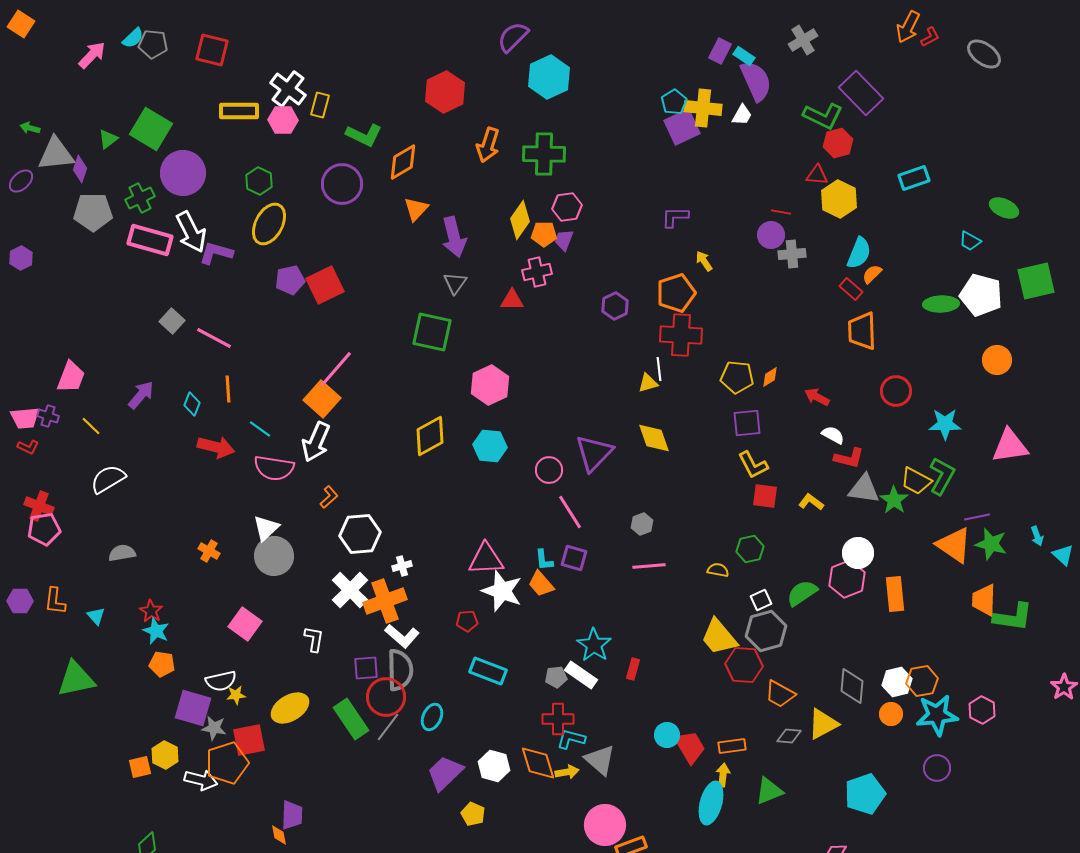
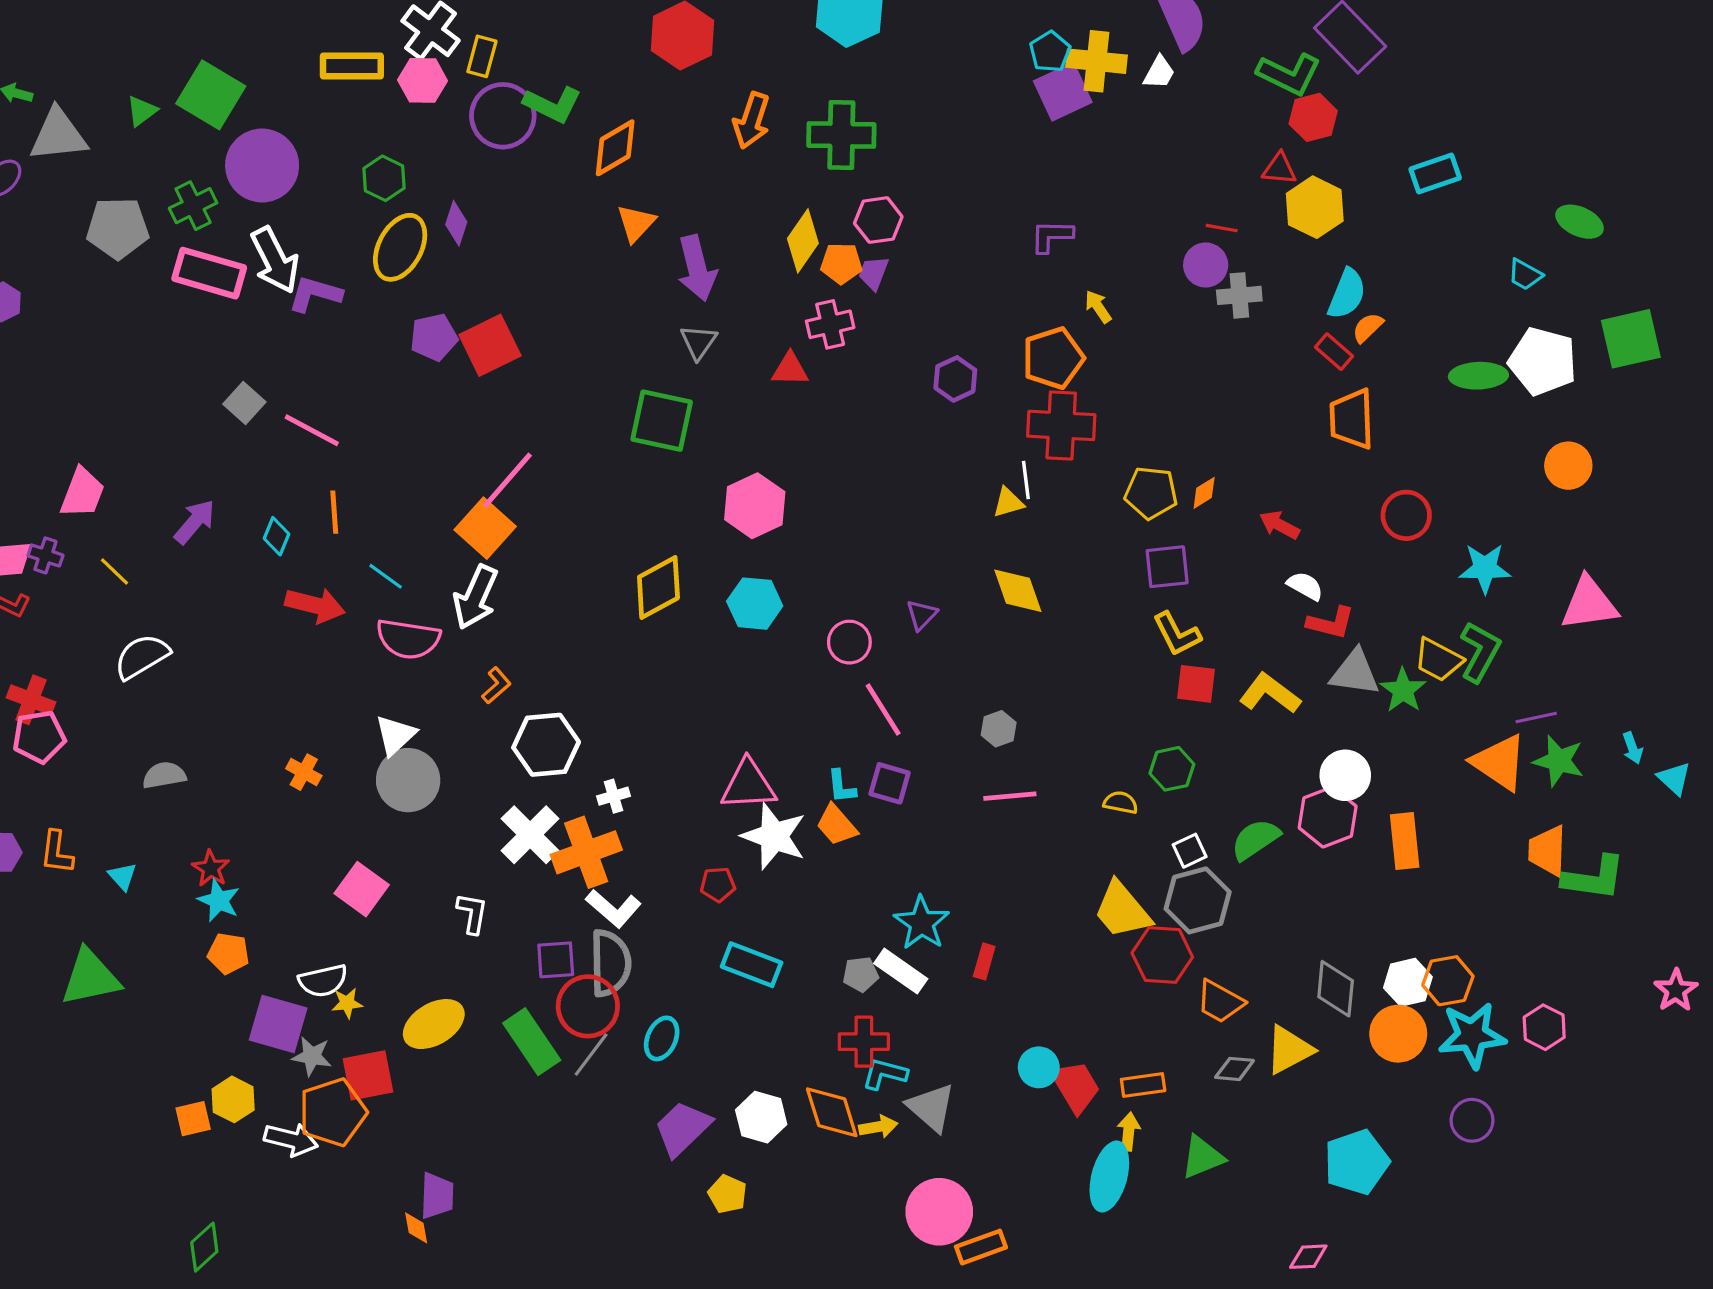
purple diamond: (80, 169) -> (456, 223), moved
purple circle: (342, 184) -> (503, 116), moved
purple triangle: (594, 453) -> (922, 615), size x0.5
yellow L-shape: (811, 502) -> (1270, 693), size x1.5
orange circle: (891, 714) -> (1398, 1034), size x1.5

